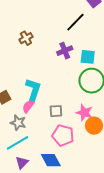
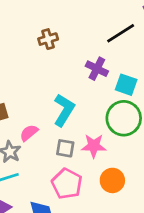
purple cross: (65, 51) -> (97, 69), turned 35
cyan L-shape: (33, 90) -> (64, 110), moved
pink star: (84, 113) -> (94, 146), moved, turned -30

